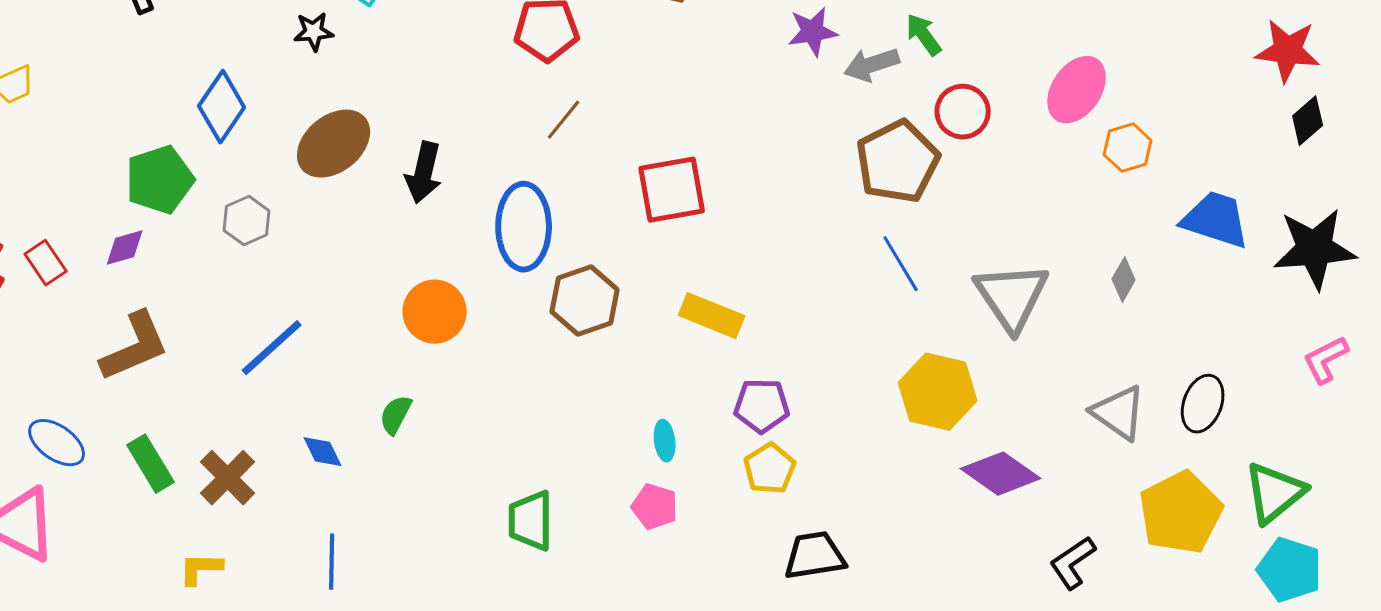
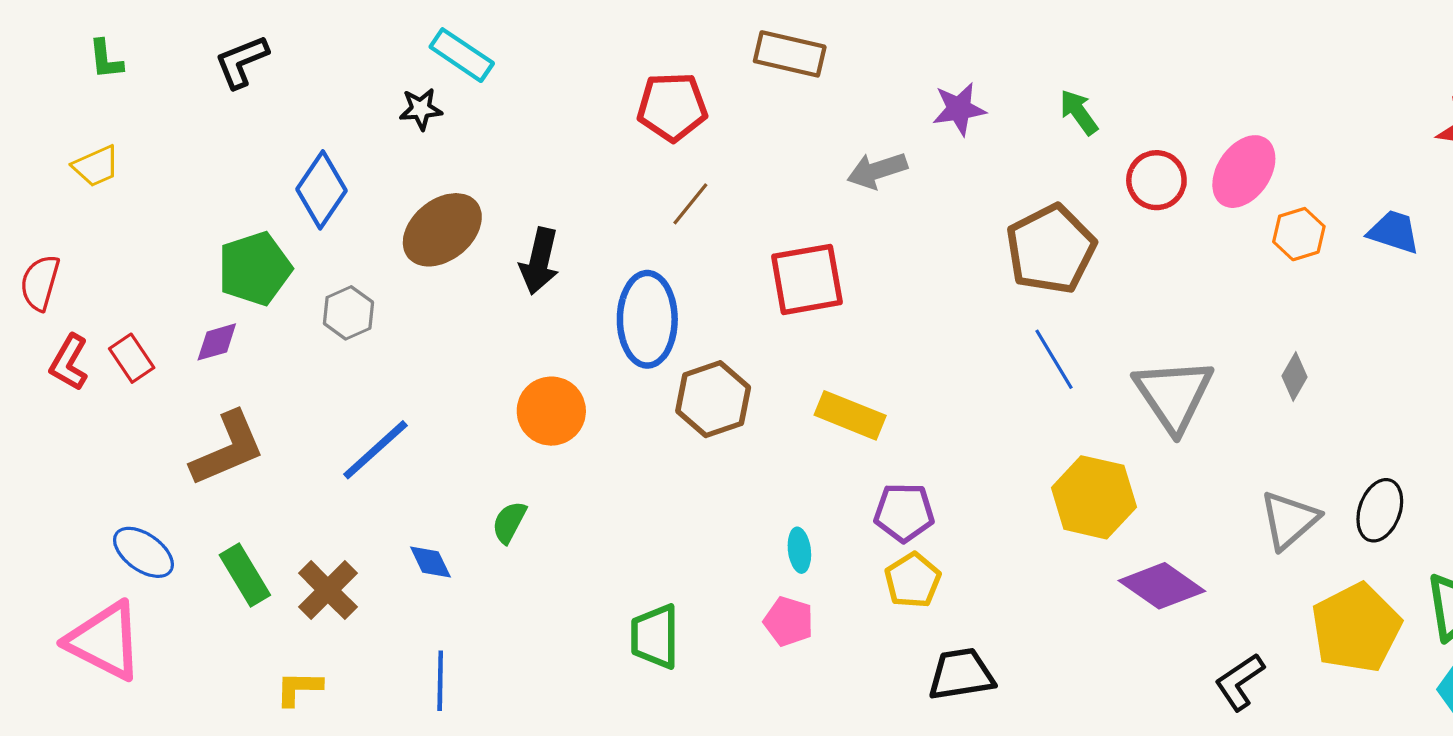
gray arrow: (872, 65) -> (877, 170), moved
red circle: (963, 112) -> (1156, 180), moved
blue trapezoid: (1216, 220) -> (1394, 232), moved, size x0.7
gray triangle: (1119, 413) -> (1289, 520), turned 44

